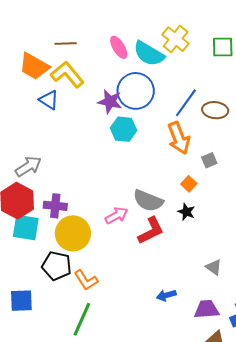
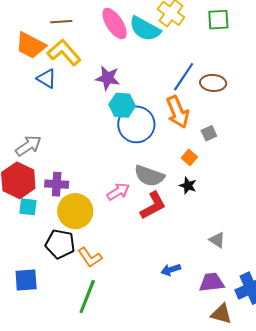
pink ellipse: (119, 47) -> (114, 24), size x1.4
blue circle: (136, 91) -> (136, 124), moved
cyan square: (26, 227) -> (28, 207), size x0.7

